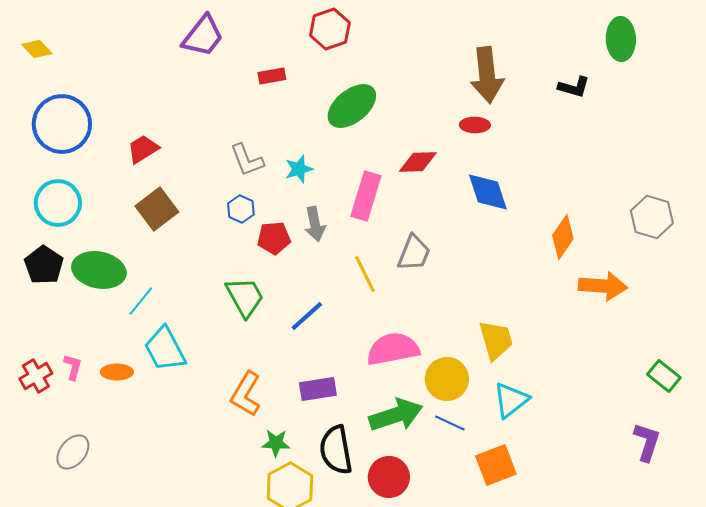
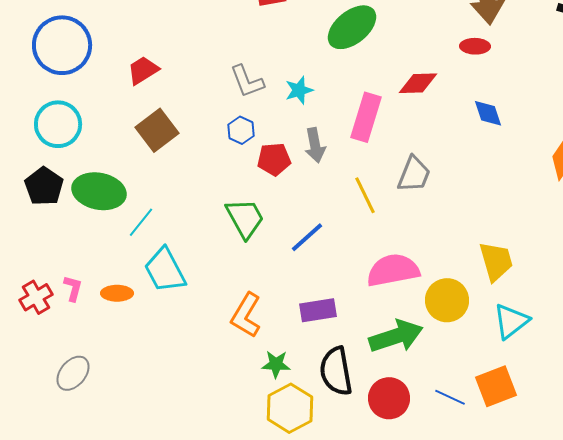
blue diamond: (488, 192) -> (488, 113), size x0.7
blue line: (450, 423) -> (450, 397), moved

